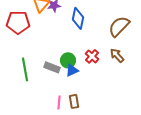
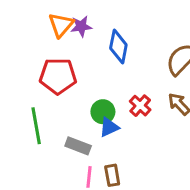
red pentagon: (18, 22) -> (58, 76), moved
gray rectangle: (52, 67) -> (78, 146), moved

